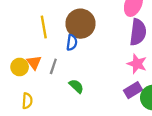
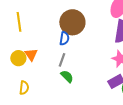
yellow line: (44, 27) -> (19, 22), moved
gray line: (53, 66) -> (62, 60), moved

